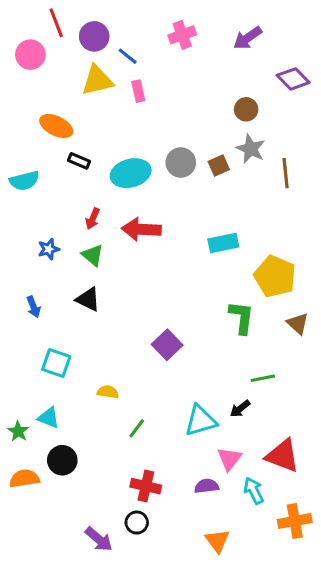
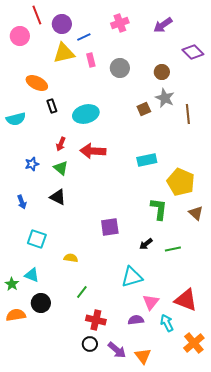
blue line: (128, 56) -> (84, 37), turned -64
black rectangle: (79, 161) -> (52, 106), turned 48
gray circle: (181, 162) -> (120, 68), moved
purple square: (167, 345) -> (110, 227), turned 36
black arrow: (240, 409) -> (146, 244), moved
green line: (137, 428) -> (82, 292), moved
orange cross: (295, 521) -> (194, 343), turned -30
purple arrow: (99, 539) -> (117, 350), moved

